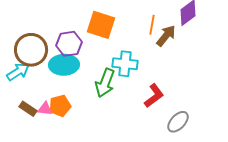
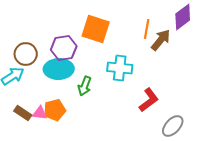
brown circle: (31, 50) -> (26, 54), size x0.7
green arrow: (105, 83) -> (85, 86), moved, size x0.7

